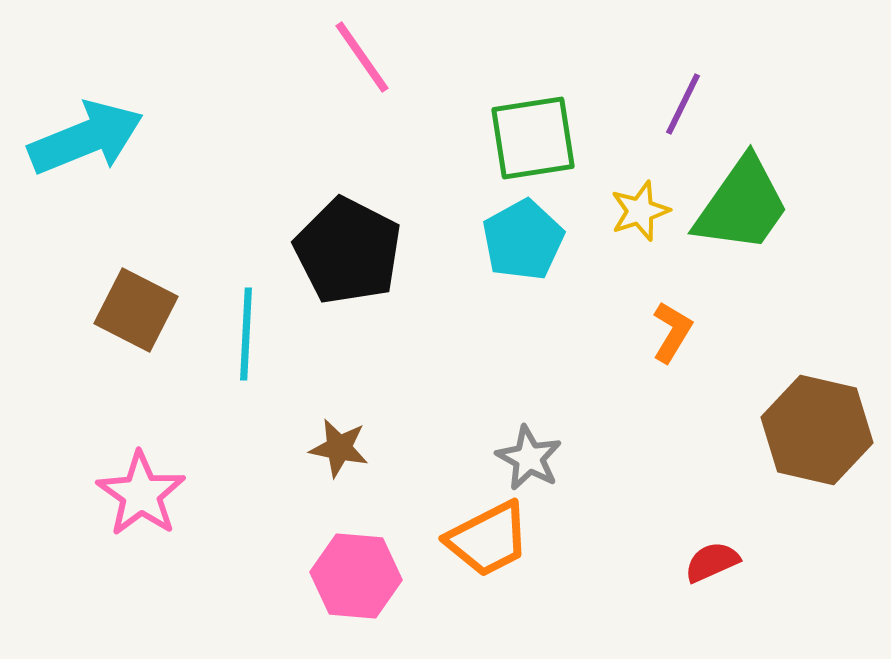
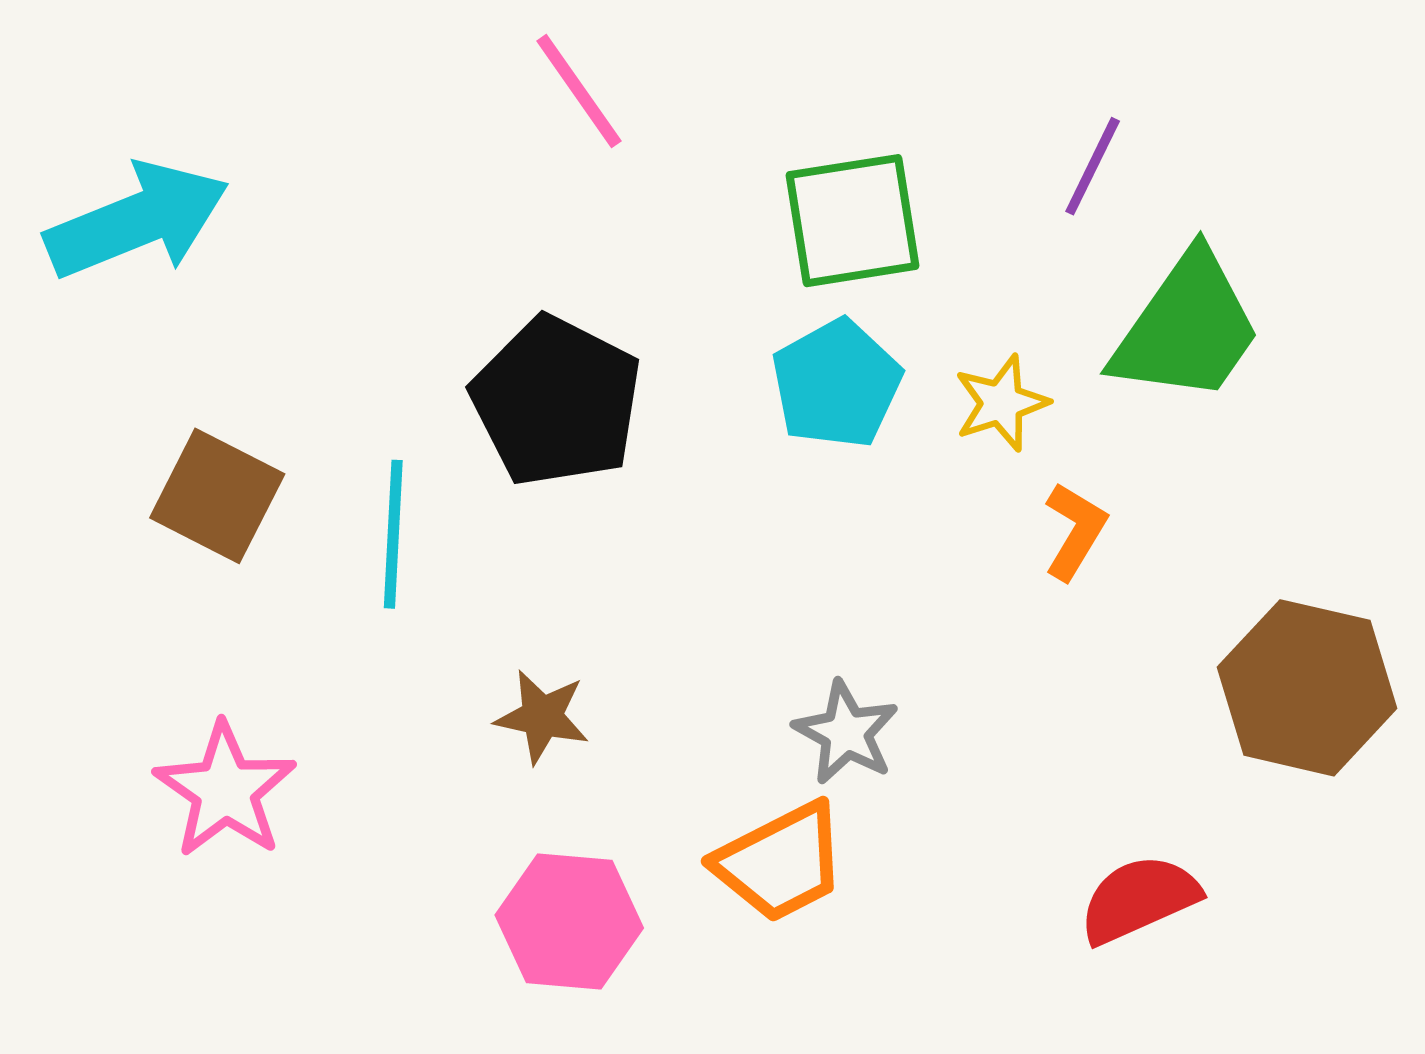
yellow star: (640, 211) -> (1001, 403), moved
red semicircle: (712, 562) -> (1139, 899), size x1.4

